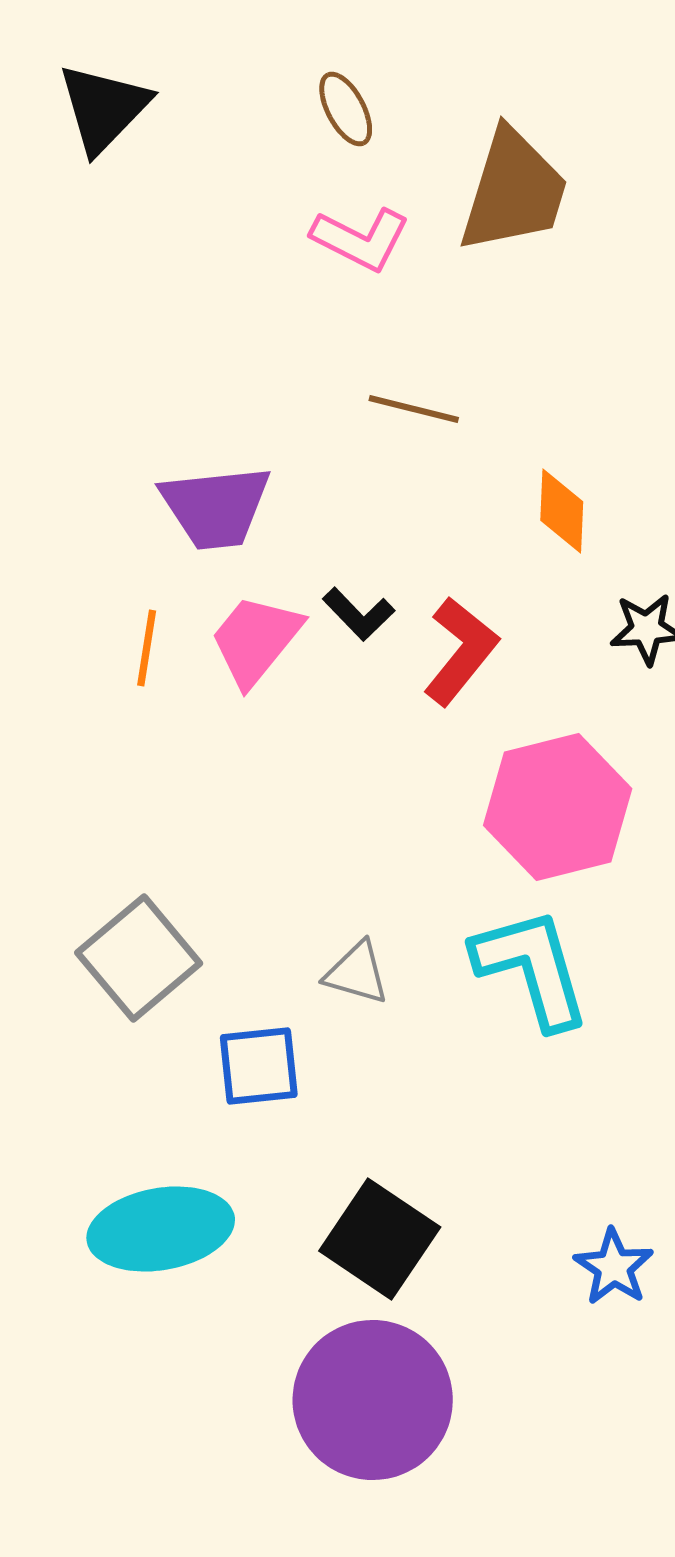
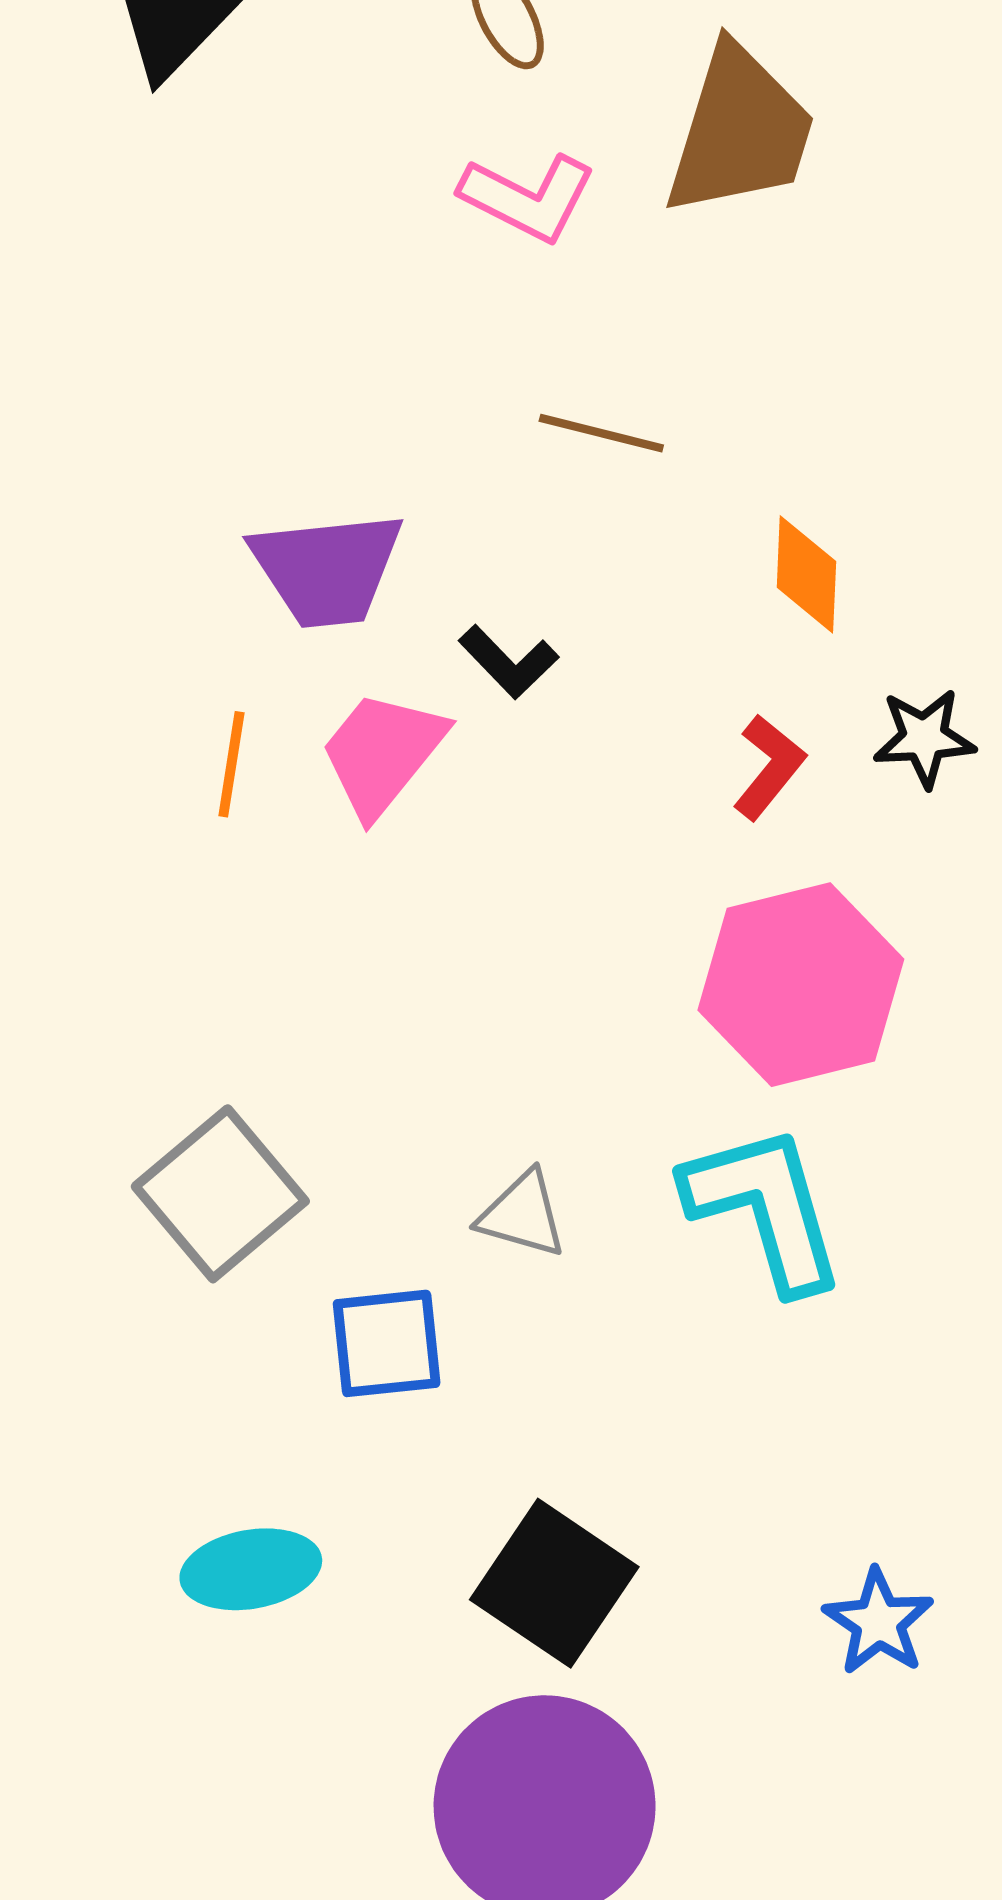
black L-shape: (359, 614) -> (509, 662), moved
red L-shape: (461, 651) -> (769, 767), moved, size x0.7
cyan ellipse: (161, 1229) -> (251, 1569), size x0.7

